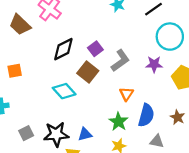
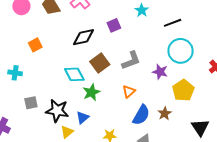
purple square: (95, 49) -> (114, 25), moved
orange square: (15, 71) -> (35, 45), turned -32
brown star: (177, 117) -> (165, 113), moved
green star: (118, 122) -> (91, 92), moved
blue triangle: (85, 134) -> (83, 118), turned -40

